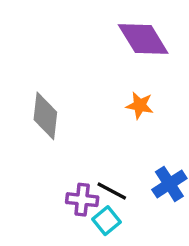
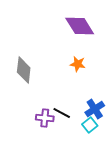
cyan square: (107, 221) -> (90, 125), moved

